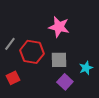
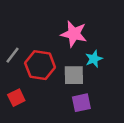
cyan star: (86, 68) -> (94, 59), moved
purple square: (65, 82) -> (81, 103), turned 35

